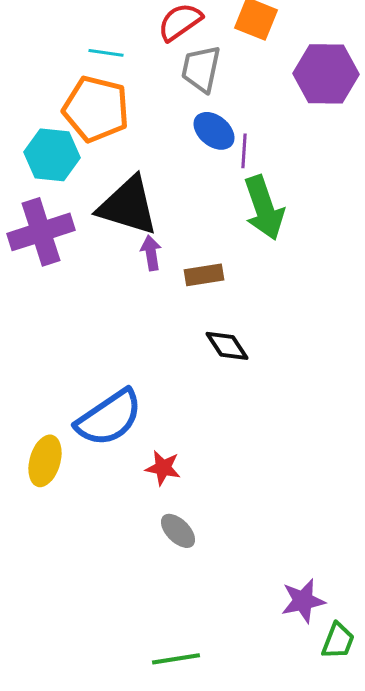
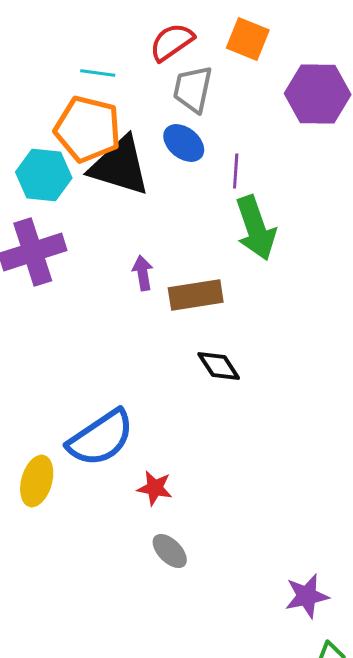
blue ellipse: (214, 131) -> (184, 143), moved
black triangle: (128, 206) -> (120, 166), moved
brown rectangle: (204, 275) -> (196, 295), size x1.4
purple star: (303, 601) -> (307, 596), moved

